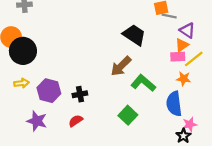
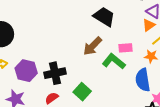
pink rectangle: (178, 57) -> (125, 48), moved
black cross: (80, 94) -> (55, 73), size x1.5
green square: (128, 115) -> (82, 92), moved

